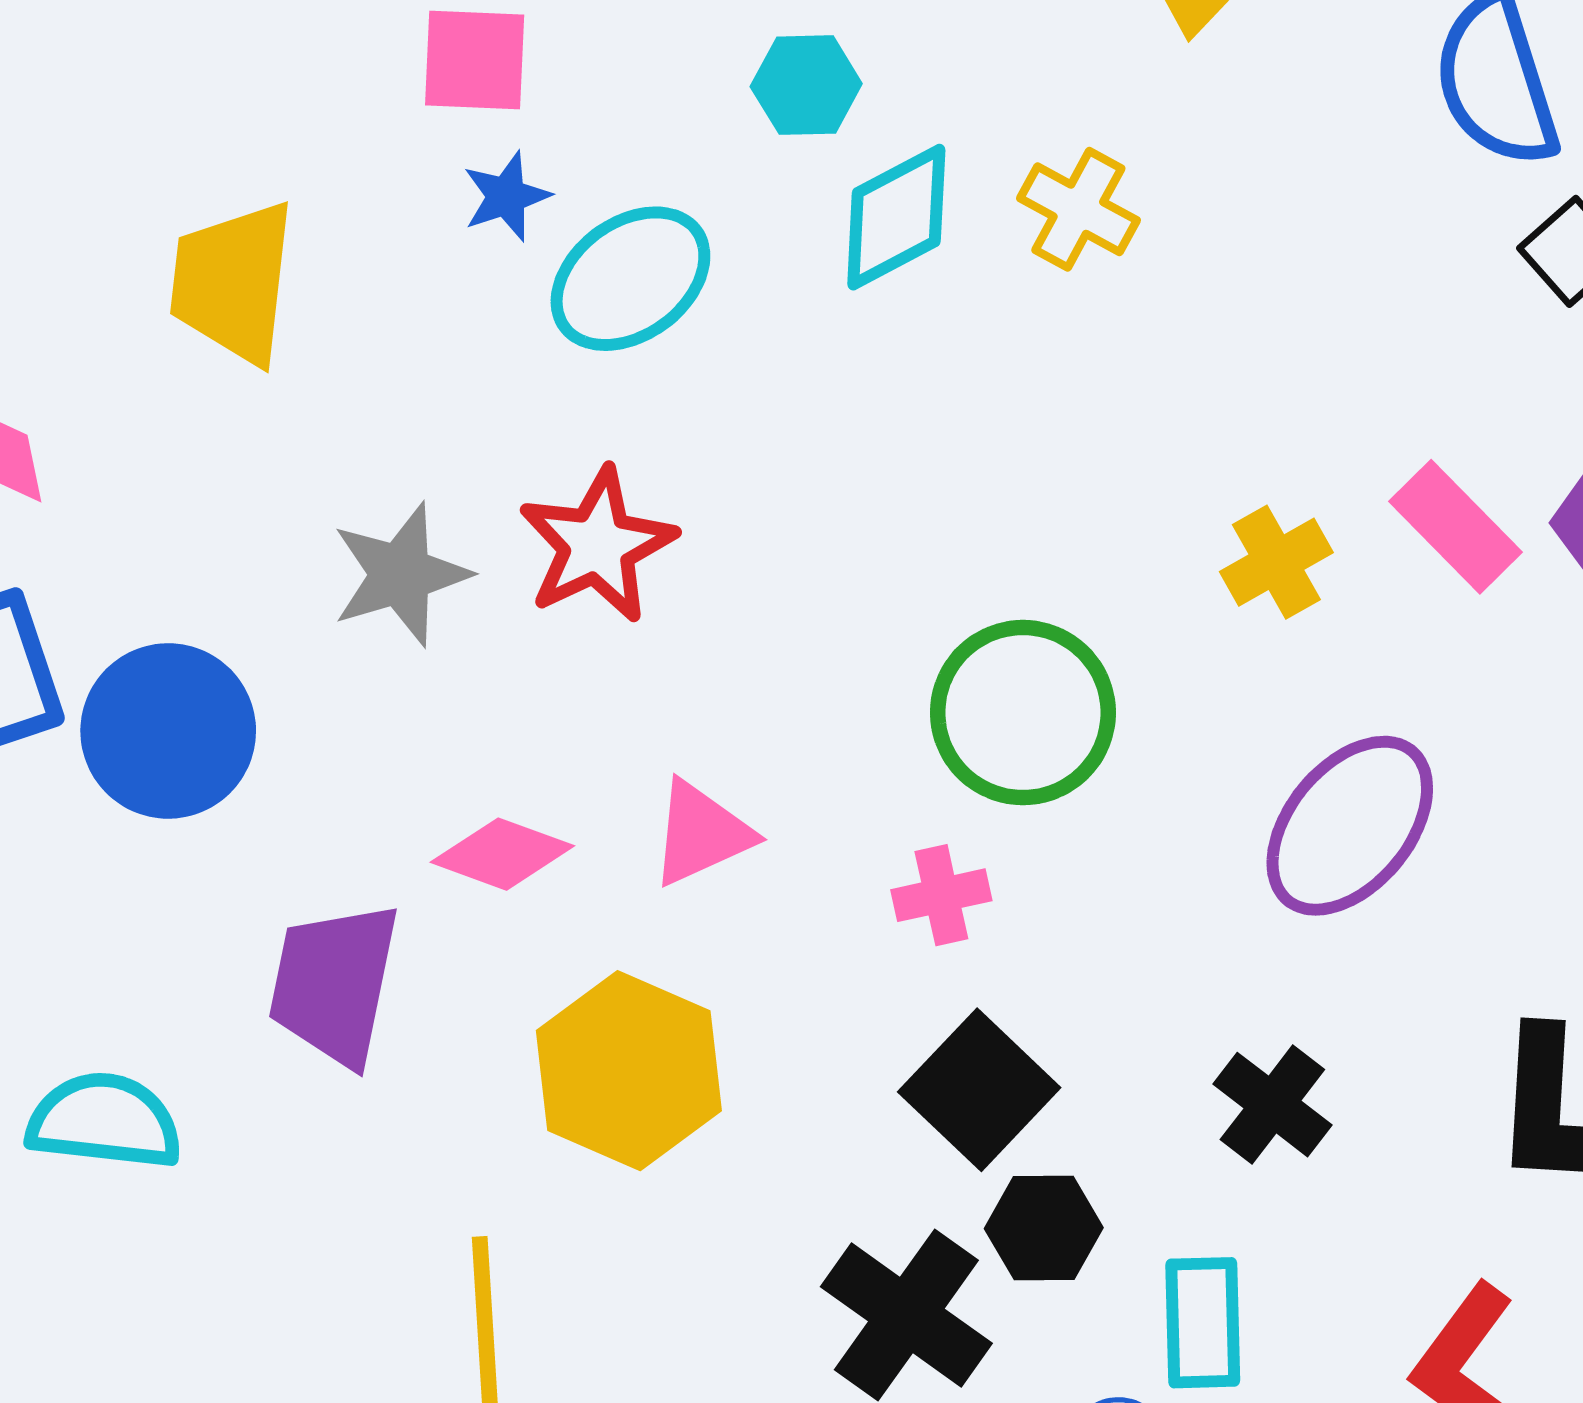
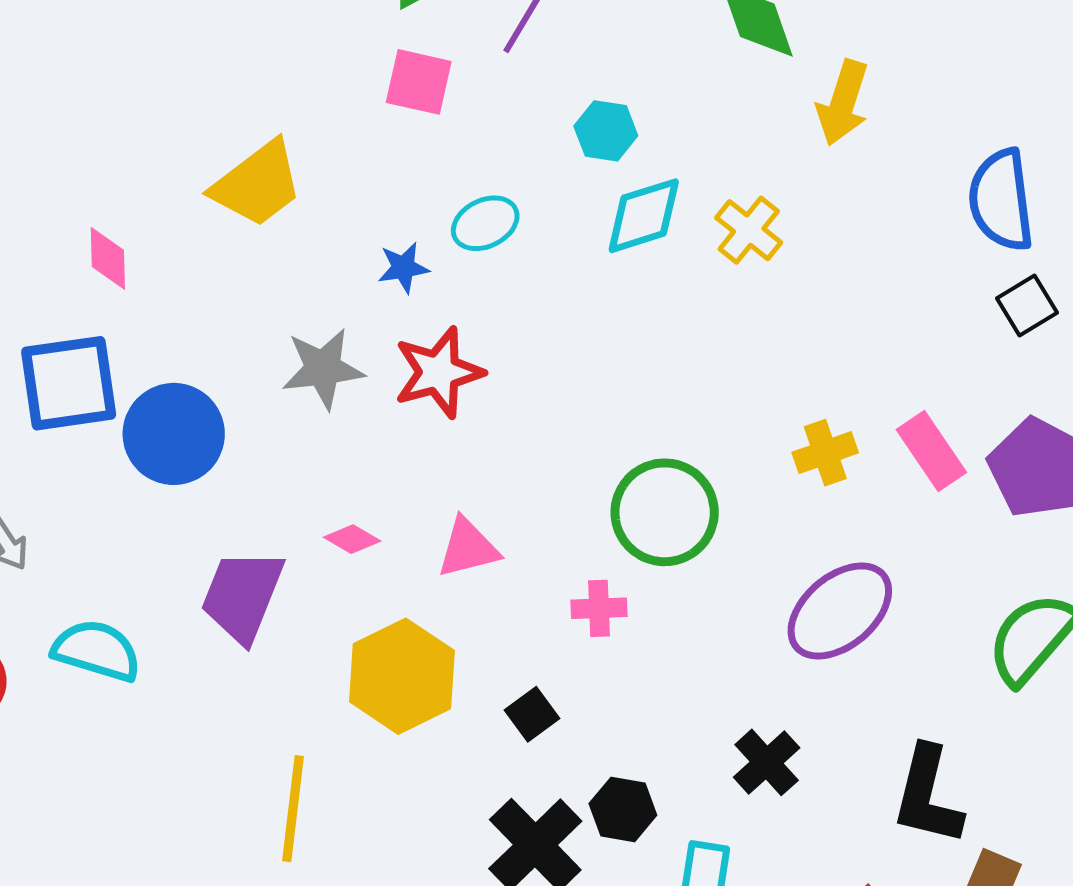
blue star: (506, 196) -> (403, 268), moved
cyan ellipse: (630, 279) -> (485, 223), size x0.7
yellow trapezoid: (233, 282) -> (257, 184), turned -144
pink diamond: (502, 854) -> (352, 539), size x0.7
black square: (979, 1090) -> (532, 714), moved, size x0.6

